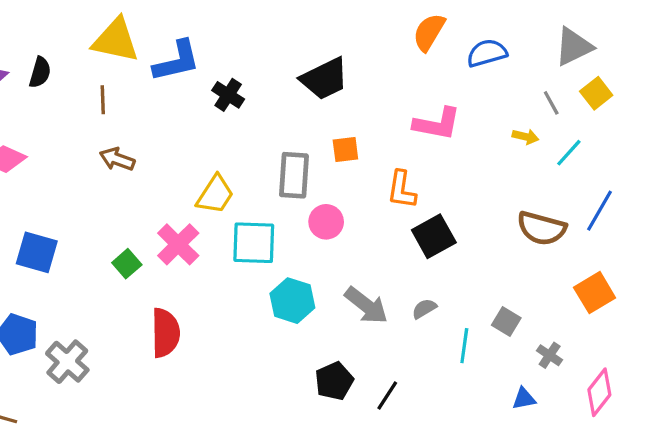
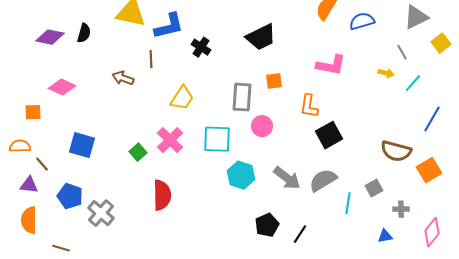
yellow square: (596, 93) -> (441, 43), moved
brown line: (103, 100) -> (151, 59), moved
brown arrow: (117, 159) -> (123, 78), moved
yellow trapezoid: (215, 195) -> (182, 98), moved
brown semicircle: (542, 228) -> (396, 151), moved
gray semicircle: (424, 309) -> (323, 180), size x1.8
gray square: (506, 321) -> (374, 188), turned 30
gray cross: (550, 355) -> (401, 209), turned -35

